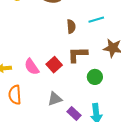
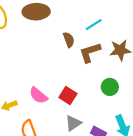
brown L-shape: (78, 55) -> (90, 52), moved
red square: (54, 65) -> (68, 95), moved

